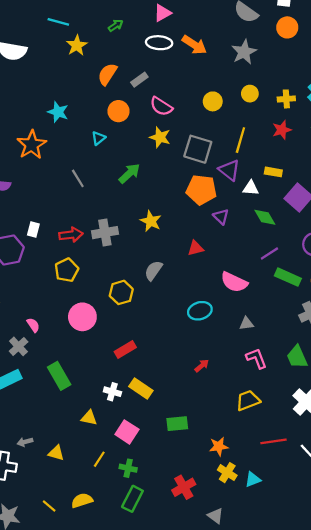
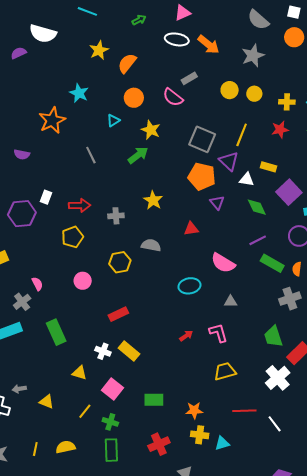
yellow star: (77, 45) -> (99, 50), moved
gray rectangle: (139, 80) -> (189, 78), moved
yellow circle: (213, 101) -> (230, 90), moved
yellow star: (160, 137) -> (151, 130), moved
gray cross: (105, 233) -> (116, 216), moved, size x0.7
gray semicircle: (153, 270) -> (151, 245), turned 60
pink circle: (82, 317) -> (83, 281), size x0.7
pink L-shape: (256, 358) -> (218, 333), moved
green rectangle: (177, 424) -> (154, 400), moved
yellow cross: (227, 473) -> (200, 435), turned -30
green rectangle: (132, 499) -> (111, 450), turned -35
yellow line: (49, 506) -> (35, 449), turned 56

